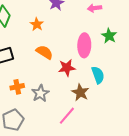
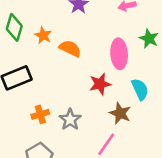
orange star: (37, 24) -> (43, 35), moved
orange semicircle: (44, 52) -> (70, 48), moved

